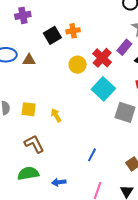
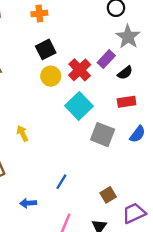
orange cross: (73, 31) -> (39, 14), moved
black square: (52, 35) -> (46, 49), moved
blue arrow: (59, 182) -> (28, 203), moved

